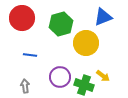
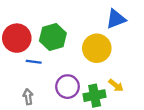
red circle: (22, 18) -> (17, 38), moved
green hexagon: (61, 24) -> (53, 37), moved
green cross: (84, 85) -> (95, 96), turned -30

